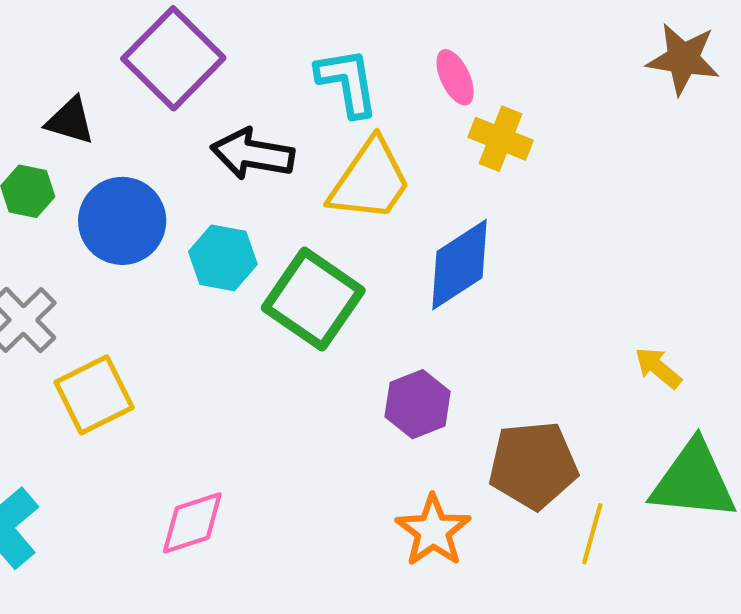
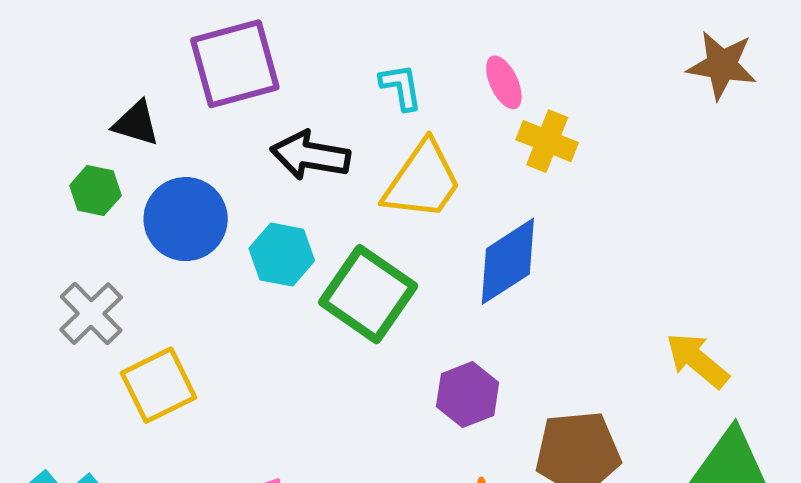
purple square: (173, 58) -> (235, 64), turned 30
cyan L-shape: (347, 82) -> (401, 87), size x0.7
yellow arrow: (658, 368) -> (697, 360), size x1.4

